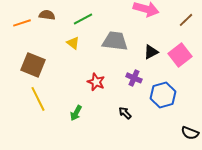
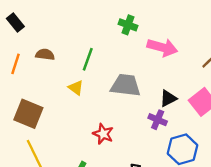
green line: (83, 19) -> (88, 59), turned -42
orange line: (22, 23) -> (15, 64), turned -54
purple cross: (134, 78) -> (158, 120), moved

